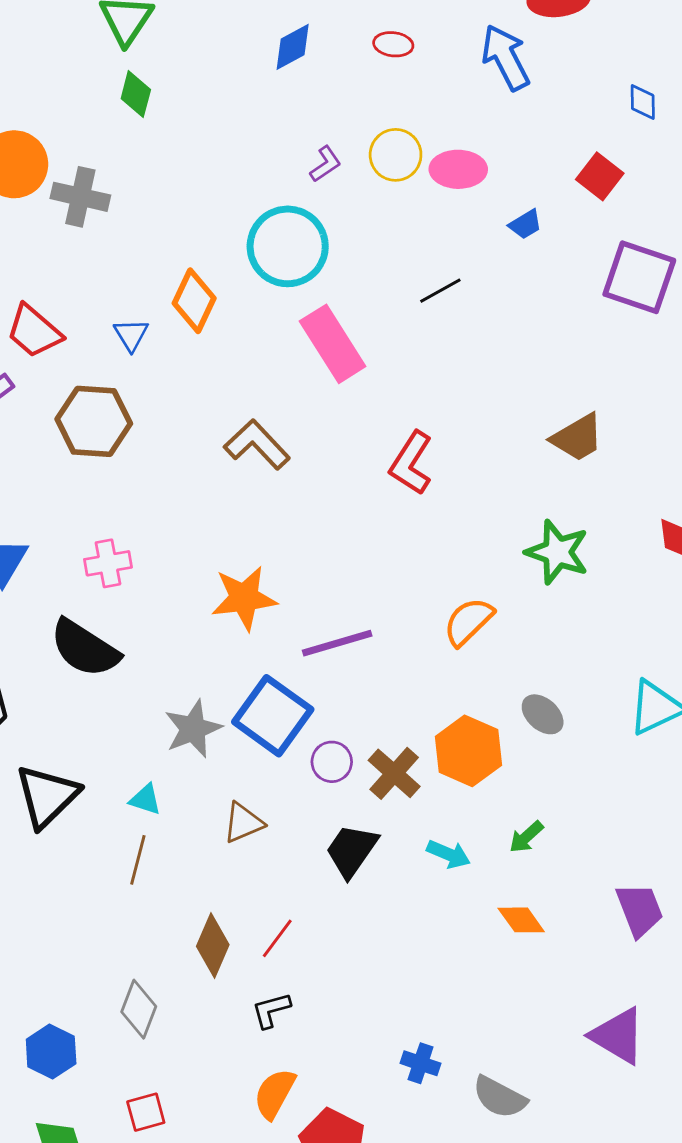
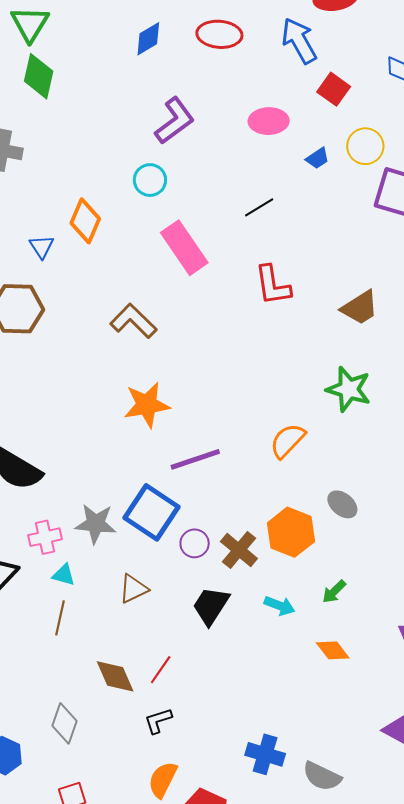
red ellipse: (393, 44) -> (219, 34), size x1.6
green diamond: (136, 94) -> (39, 76), size x1.4
yellow circle: (396, 155) -> (365, 146), moved
purple L-shape: (325, 164) -> (175, 121), size x1.8
red square: (600, 176) -> (334, 89), moved
cyan circle: (288, 246) -> (150, 180), size x0.6
red L-shape: (411, 463) -> (273, 285), moved, turned -39
pink cross: (108, 563) -> (45, 537), moved
orange star: (244, 598) -> (147, 405), moved
gray star: (193, 729) -> (96, 524), turned 30
brown diamond: (213, 946) -> (115, 676), turned -45
blue cross: (420, 1063) -> (265, 754), size x1.4

